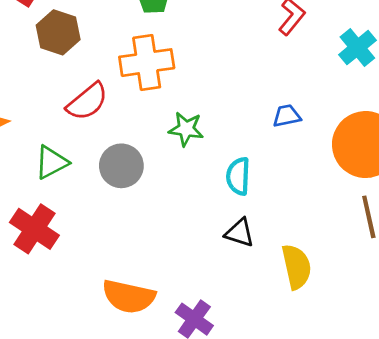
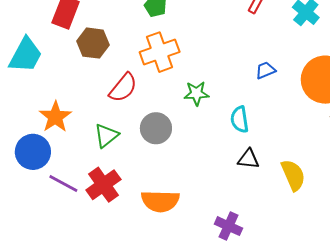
red cross: (34, 229) -> (103, 185), turned 32
orange semicircle: (129, 297) -> (160, 201), moved

